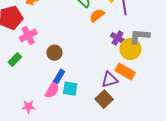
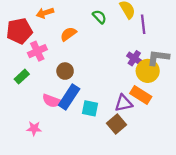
orange semicircle: (97, 15) -> (68, 34), moved
blue rectangle: (59, 76) -> (69, 97), size x1.6
cyan square: (70, 89) -> (90, 108), moved
pink semicircle: (52, 90) -> (52, 101), moved, turned 78

